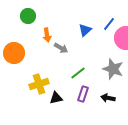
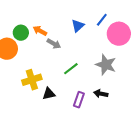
green circle: (28, 16) -> (21, 33), moved
orange arrow: (47, 35) -> (40, 31), turned 128
purple rectangle: (83, 94) -> (79, 100), moved

